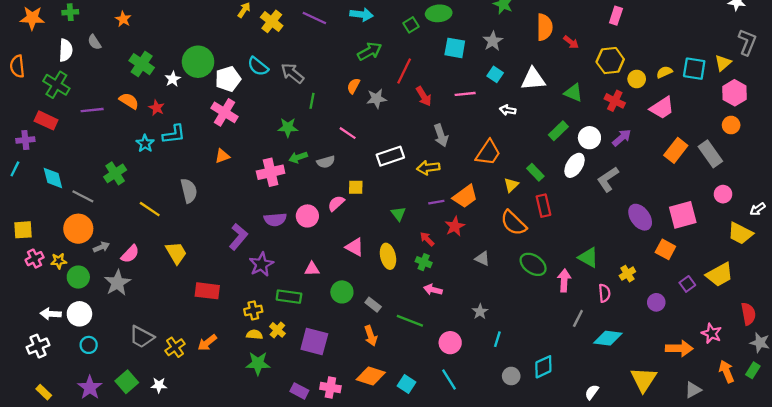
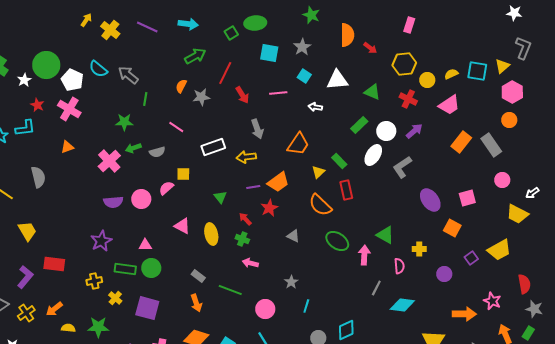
white pentagon: (228, 79) -> (72, 80), turned -30
red star: (157, 108) -> (37, 105), moved
pink cross: (271, 172) -> (109, 161), turned -30
pink square: (683, 215) -> (467, 198), size x0.7
purple L-shape: (238, 237) -> (25, 277), moved
yellow cross: (627, 274) -> (419, 249), turned 32
green circle: (342, 292) -> (151, 268), moved
yellow semicircle: (254, 335) -> (68, 328), moved

